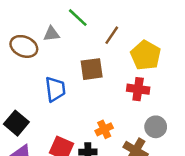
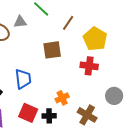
blue trapezoid: (55, 89) -> (23, 79), moved
gray circle: (156, 127) -> (114, 96), moved

